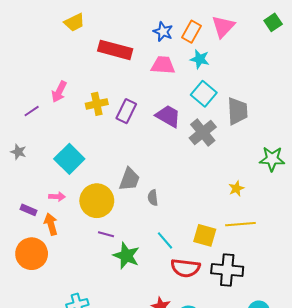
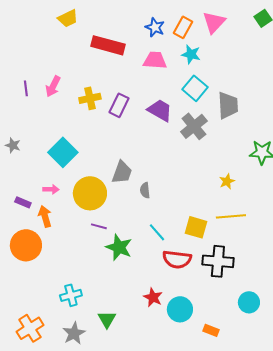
purple line: (32, 111) -> (26, 88), moved, turned -63

